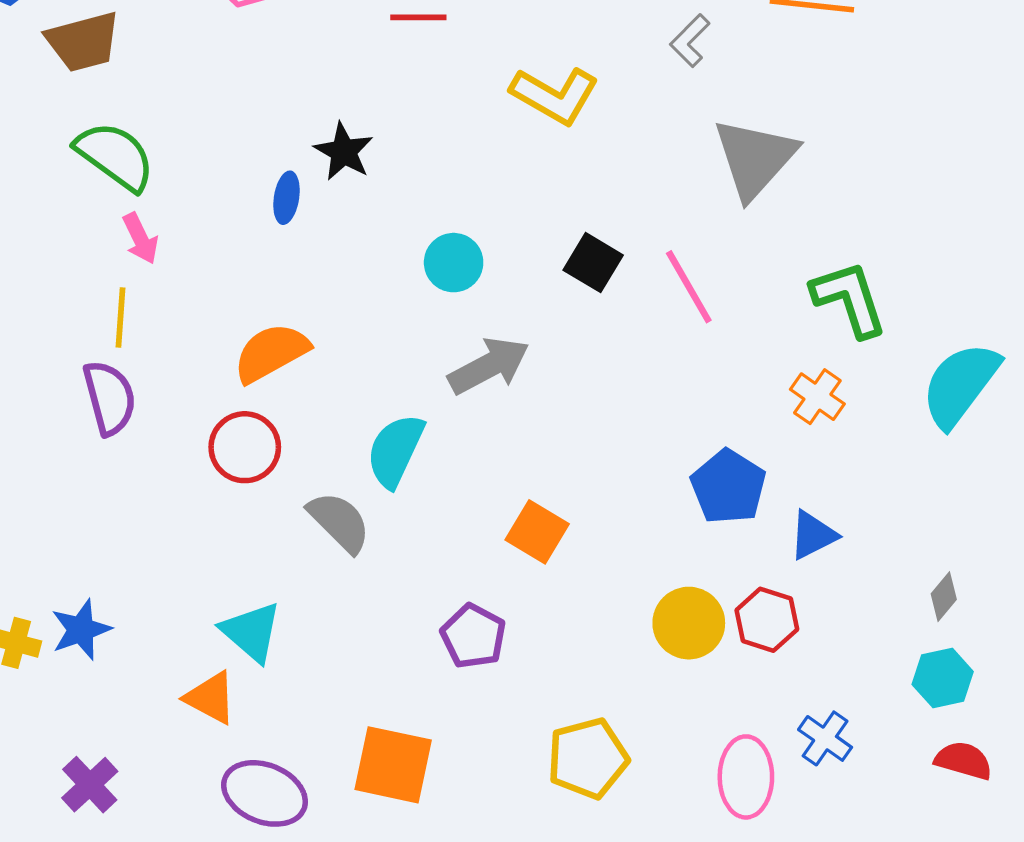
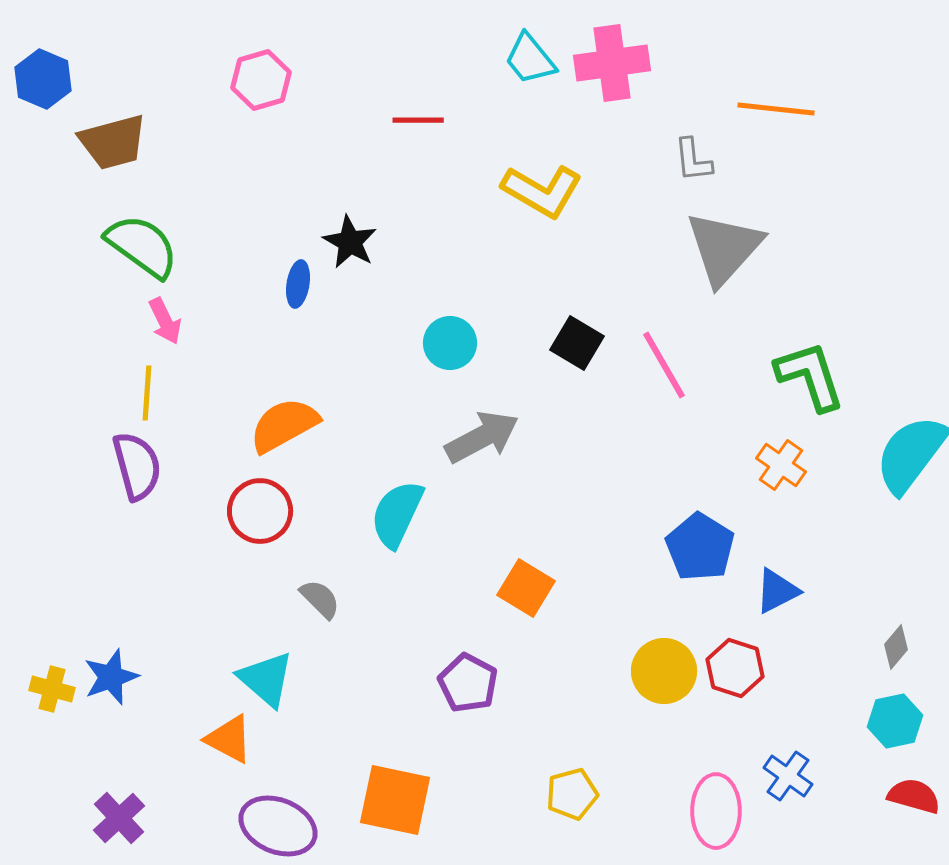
gray L-shape: (690, 41) -> (693, 160), moved, turned -51
gray semicircle: (339, 522) -> (320, 599), moved, size x0.7
yellow pentagon: (588, 758) -> (572, 794), size x0.7

